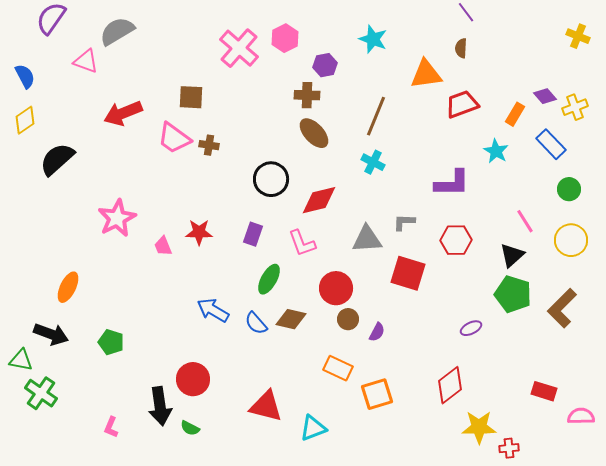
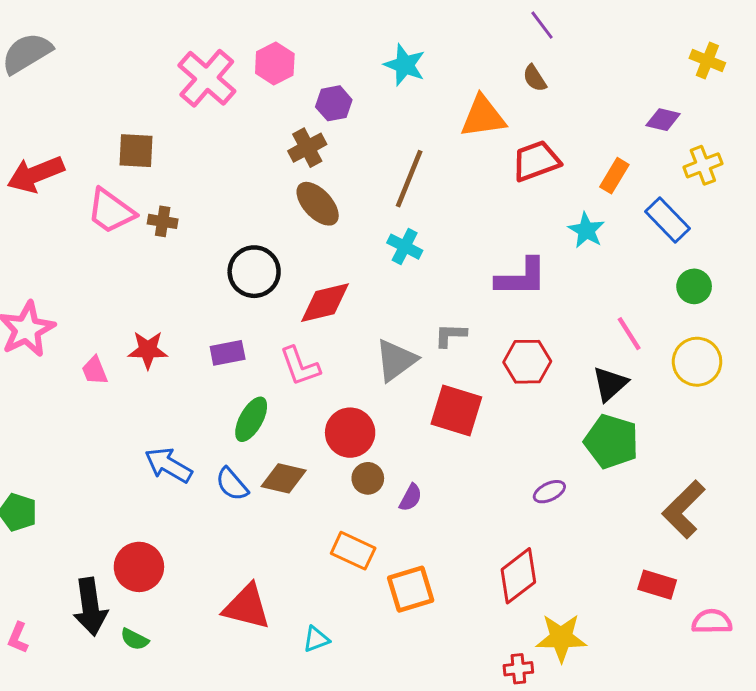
brown semicircle: (461, 48) -> (535, 78), turned -36
brown cross: (307, 95) -> (307, 148), turned -30
purple diamond: (545, 96) -> (663, 120), moved, turned -35
purple rectangle: (253, 234) -> (228, 353), turned 60
gray triangle: (367, 239) -> (396, 360), turned -32
brown L-shape: (562, 308) -> (684, 509), moved
cyan triangle: (313, 428) -> (316, 639), size x0.7
red cross: (509, 448) -> (518, 669), moved

